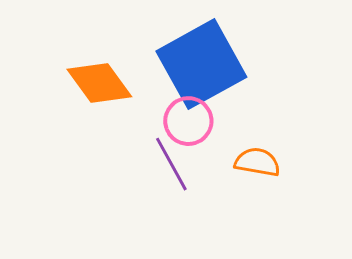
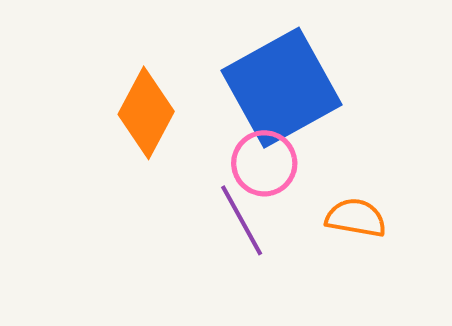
orange diamond: (99, 83) -> (146, 113), turned 64

